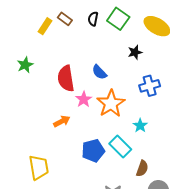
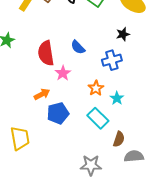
black star: (135, 52) -> (123, 34), moved
blue cross: (150, 86) -> (112, 60), moved
orange star: (111, 104) -> (96, 88), moved, size x0.6
blue pentagon: (93, 151) -> (58, 113), moved

